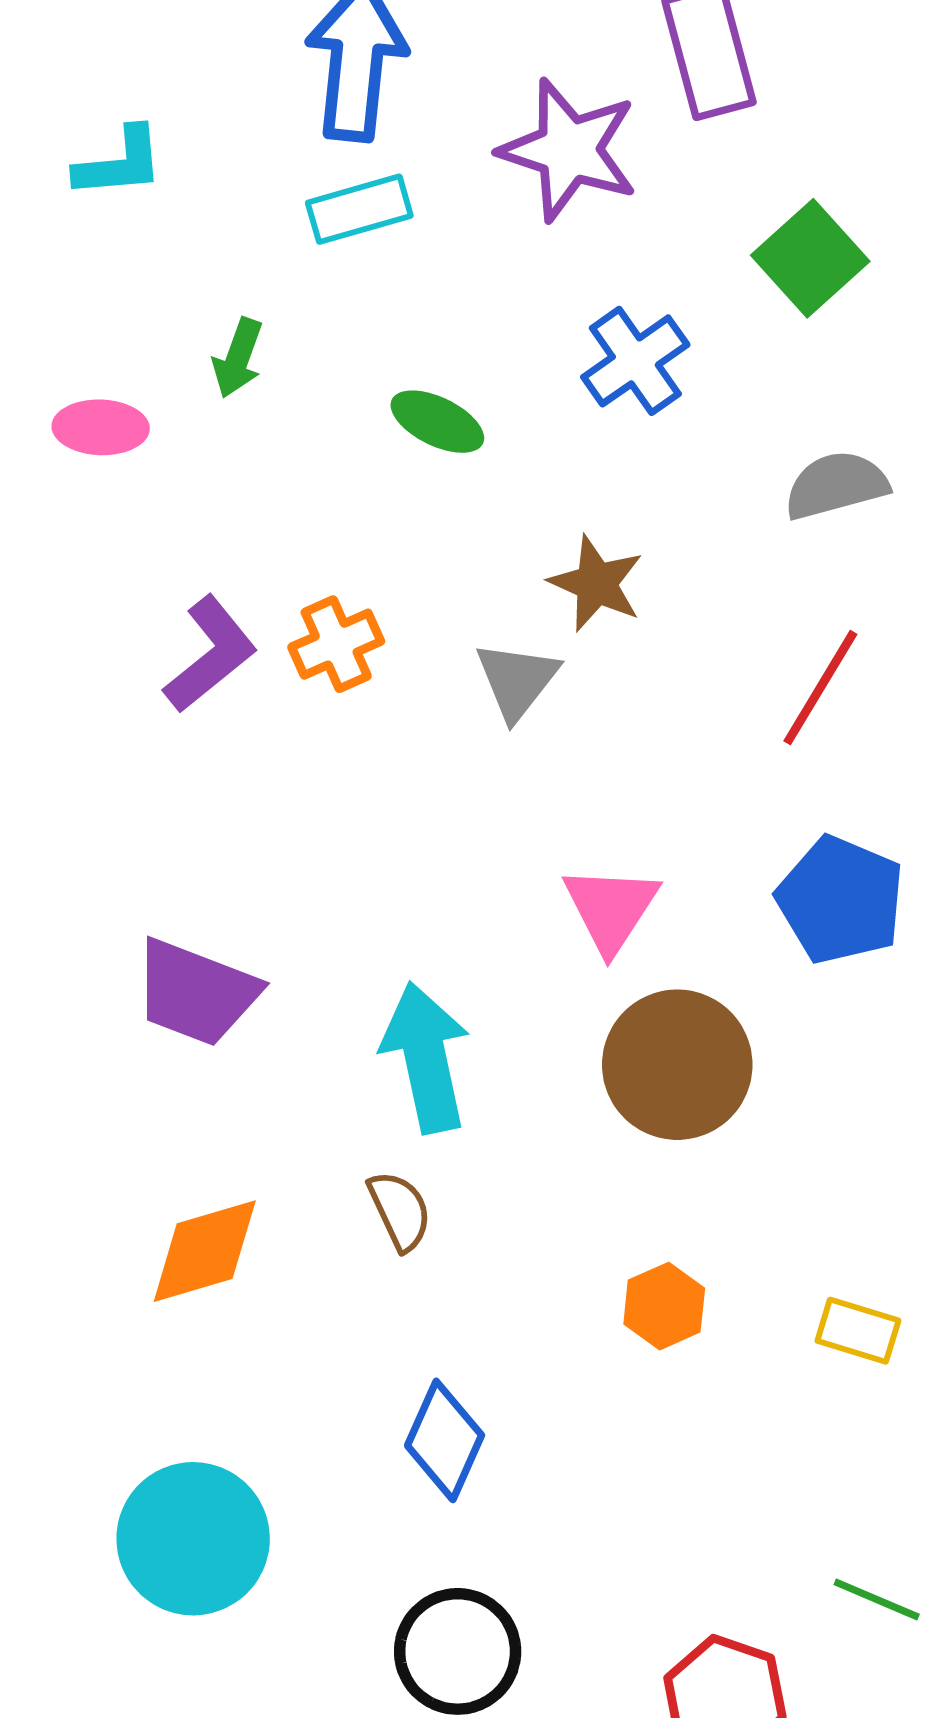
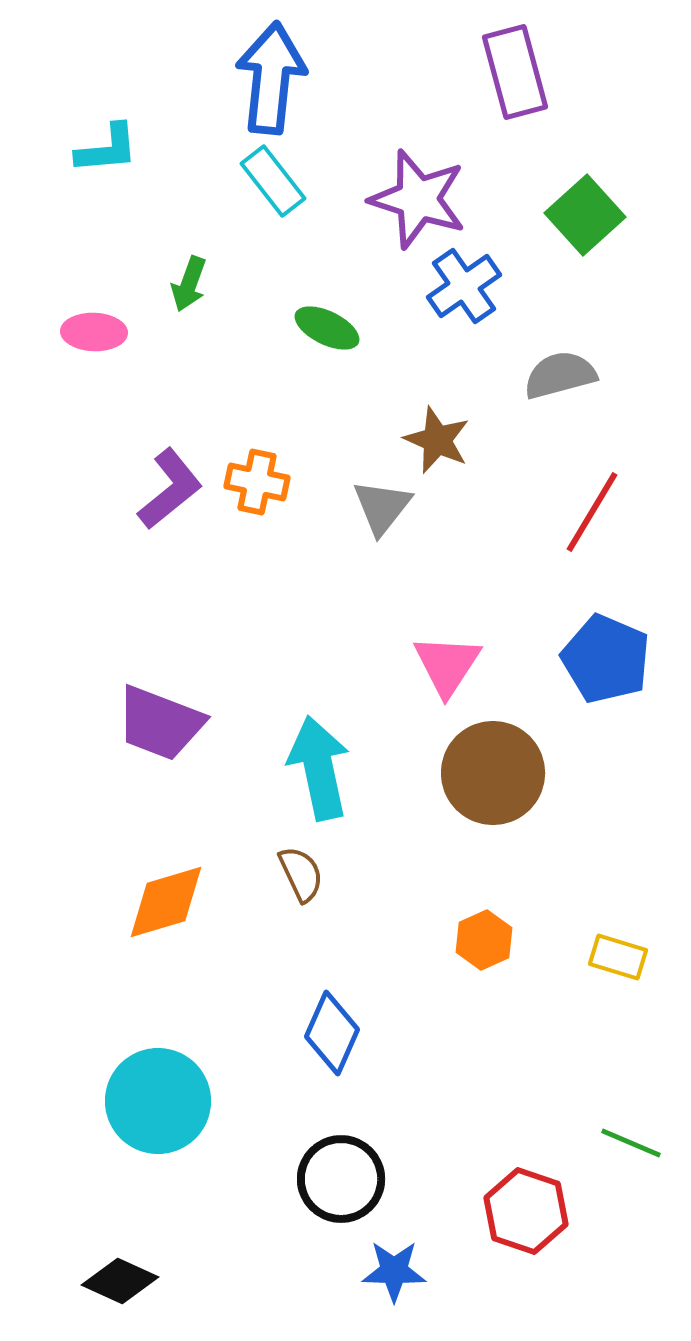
purple star: (569, 150) -> (418, 199), moved
cyan rectangle: (359, 209) -> (273, 181), turned 68
gray semicircle: (836, 485) -> (560, 375), moved
orange cross: (336, 644) -> (257, 482), turned 36

